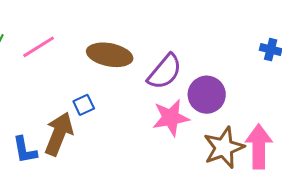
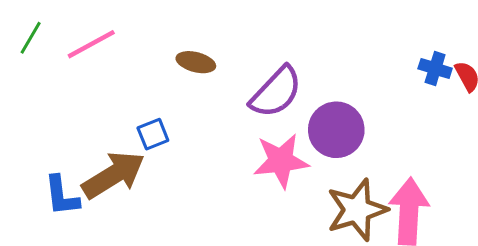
brown ellipse: (110, 55) -> (196, 62), size x0.6
brown arrow: (59, 134) -> (113, 175), turned 33

